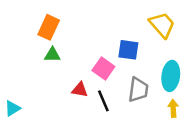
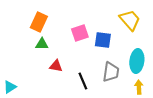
pink square: (103, 68) -> (80, 33), moved, turned 36
red triangle: (80, 90) -> (56, 66), moved

